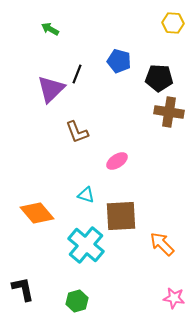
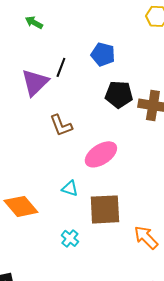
black pentagon: (159, 78) -> (119, 94), moved
pink ellipse: (117, 161) -> (101, 154), size x1.5
cyan cross: (86, 245) -> (70, 238), size x0.5

